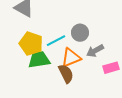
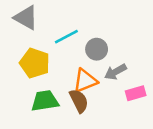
cyan line: (56, 41) -> (66, 37), moved
green trapezoid: (39, 60) -> (45, 101), moved

